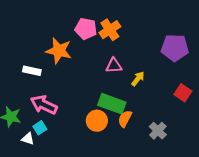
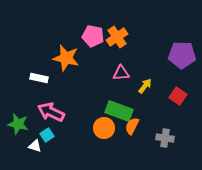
red square: (183, 93) -> (178, 96), moved
gray cross: (158, 131) -> (165, 138), turned -36

